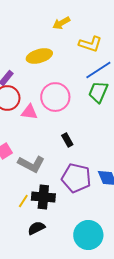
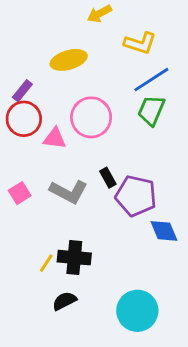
gray L-shape: (31, 164) -> (69, 192), moved
purple pentagon: (76, 178) -> (136, 196), moved

